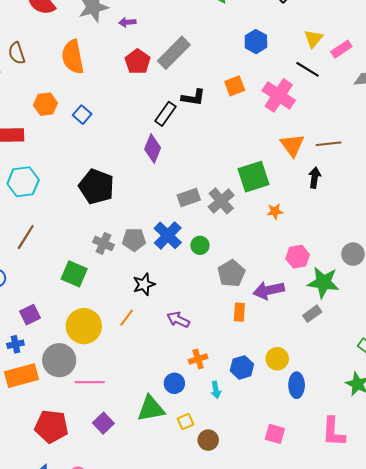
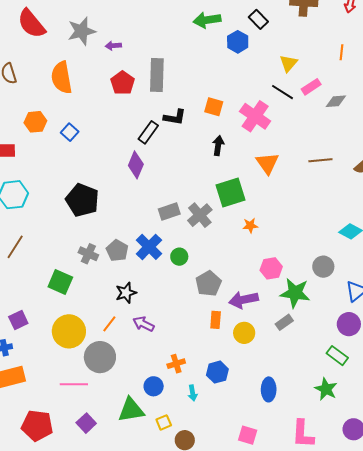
blue hexagon: (256, 42) -> (238, 42), moved
pink rectangle: (341, 49) -> (311, 87), moved
gray rectangle: (174, 53) -> (157, 75), turned -44
orange square: (235, 86) -> (214, 107), turned 36
brown line: (329, 144) -> (320, 160), moved
black arrow: (315, 178) -> (218, 146), moved
gray pentagon: (134, 240) -> (117, 250), turned 30
purple arrow: (178, 320) -> (144, 324), moved
yellow circle: (277, 359) -> (244, 333), moved
gray circle: (59, 360) -> (100, 357), moved

